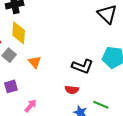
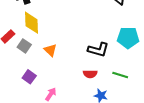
purple square: (11, 86) -> (29, 77), turned -32
green line: (101, 105) -> (120, 75), moved

